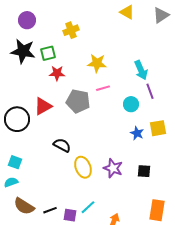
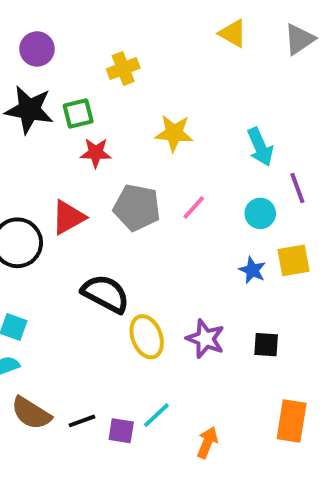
pink line: (103, 88) -> (194, 208), moved, turned -32
purple line: (150, 91) -> (297, 188), moved
cyan circle: (131, 104) -> (260, 213), moved
black semicircle: (62, 145) -> (106, 294), size x1.4

